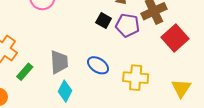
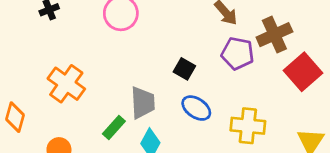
black square: (104, 20) -> (184, 69), moved
green rectangle: (25, 72) -> (114, 127), moved

